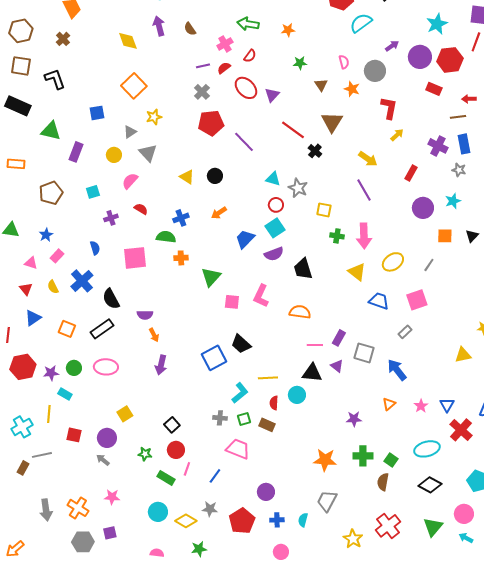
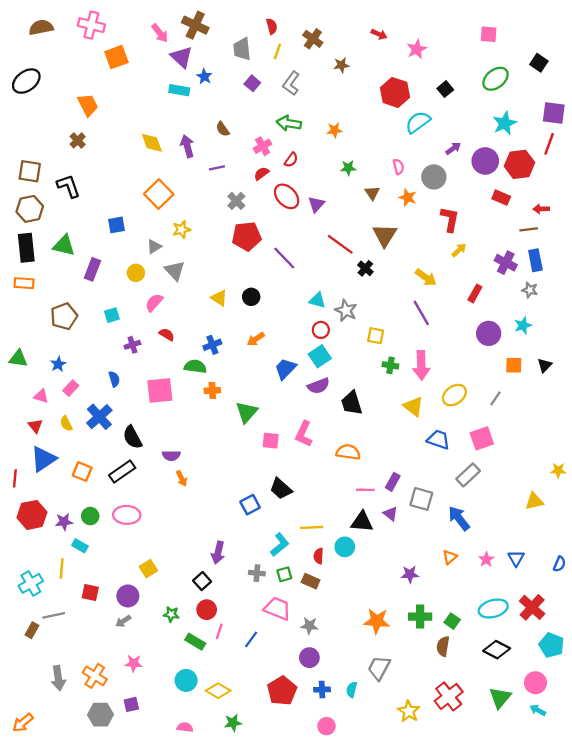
purple arrow: (159, 26) -> (187, 146), moved
brown hexagon: (21, 31) -> (30, 209), moved
purple line: (203, 66) -> (217, 168), moved
black rectangle: (18, 106) -> (26, 248), moved, turned 60
blue triangle: (33, 318) -> (43, 459), size x1.4
gray rectangle: (405, 332) -> (468, 475), size x1.5
blue square: (214, 358) -> (250, 505), size x0.7
purple arrow: (161, 365) -> (218, 553), moved
red cross: (461, 430) -> (532, 607), moved
gray arrow: (103, 460) -> (123, 621), turned -72
gray star: (210, 509) -> (309, 626), moved

